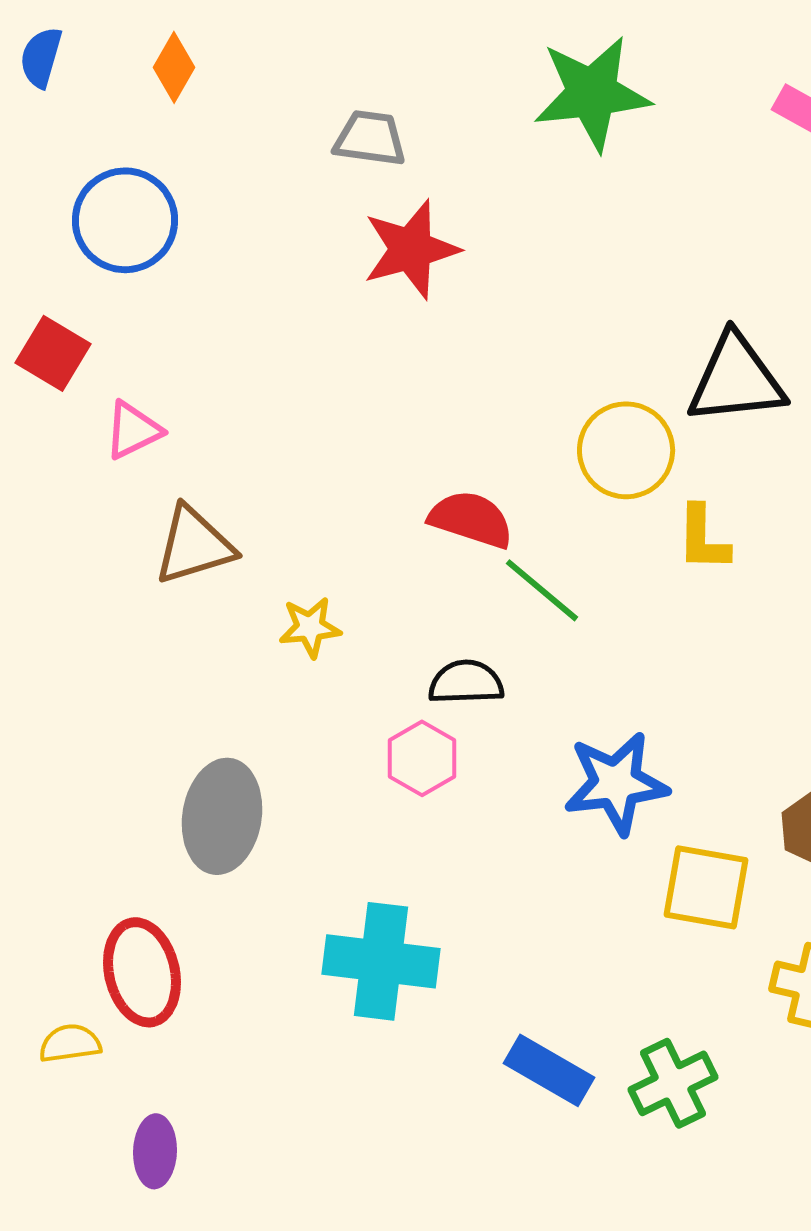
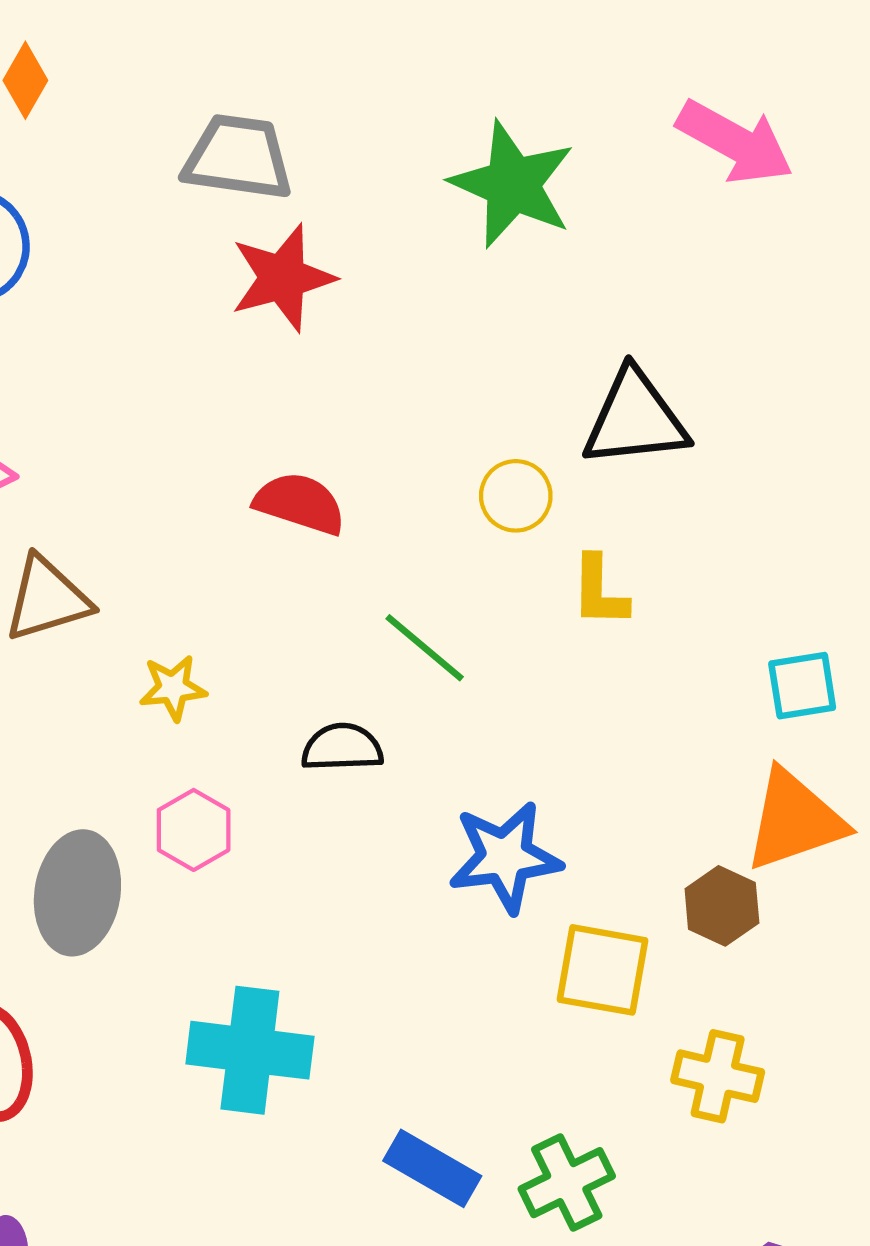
green star: (592, 93) -> (513, 184), moved, turned 30
gray trapezoid: (370, 138) -> (238, 157), size x1.4
yellow circle: (626, 450) -> (516, 496), size x0.7
red semicircle: (471, 519) -> (300, 503), moved
pink hexagon: (422, 758) -> (194, 830), moved

